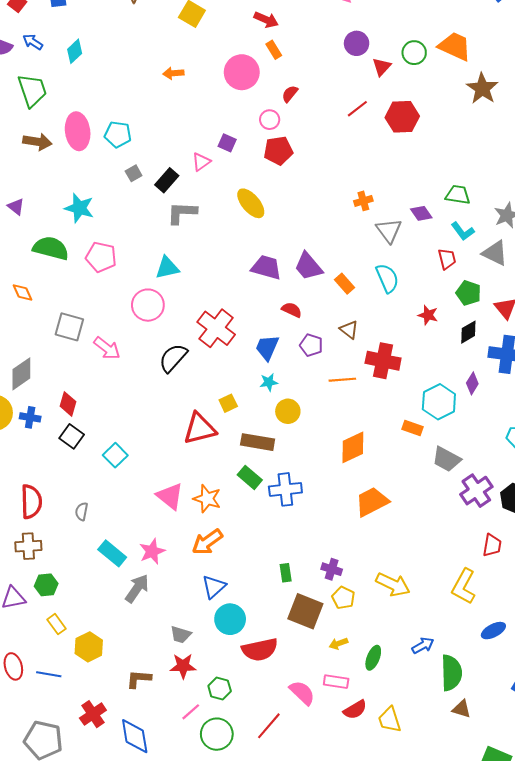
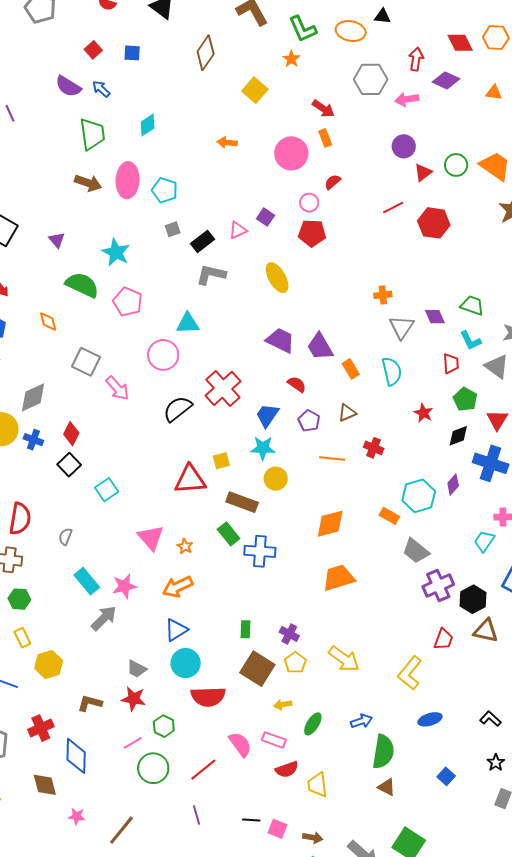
cyan diamond: (75, 51) -> (148, 125), moved
brown triangle: (349, 330) -> (347, 413), turned 48
red cross: (383, 361) -> (374, 448), size x0.6
cyan star: (269, 382) -> (263, 448), size x1.4
orange star: (207, 499) -> (185, 546), size x0.6

